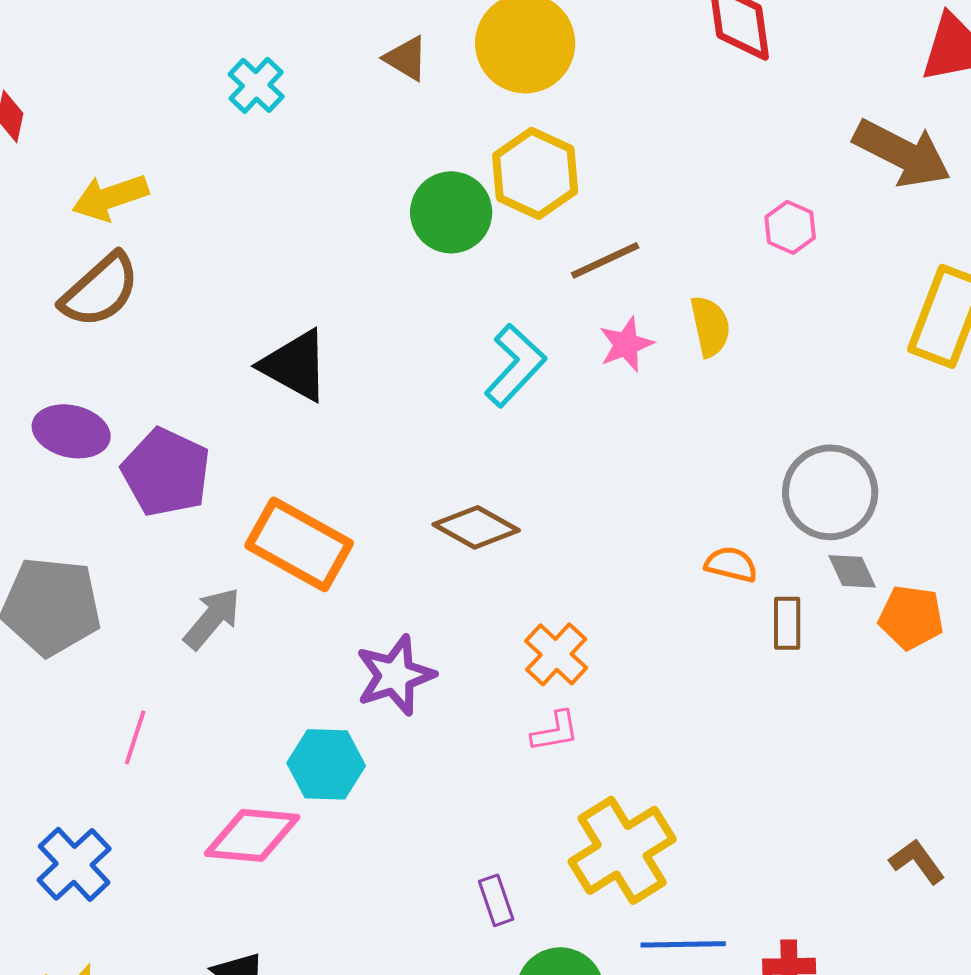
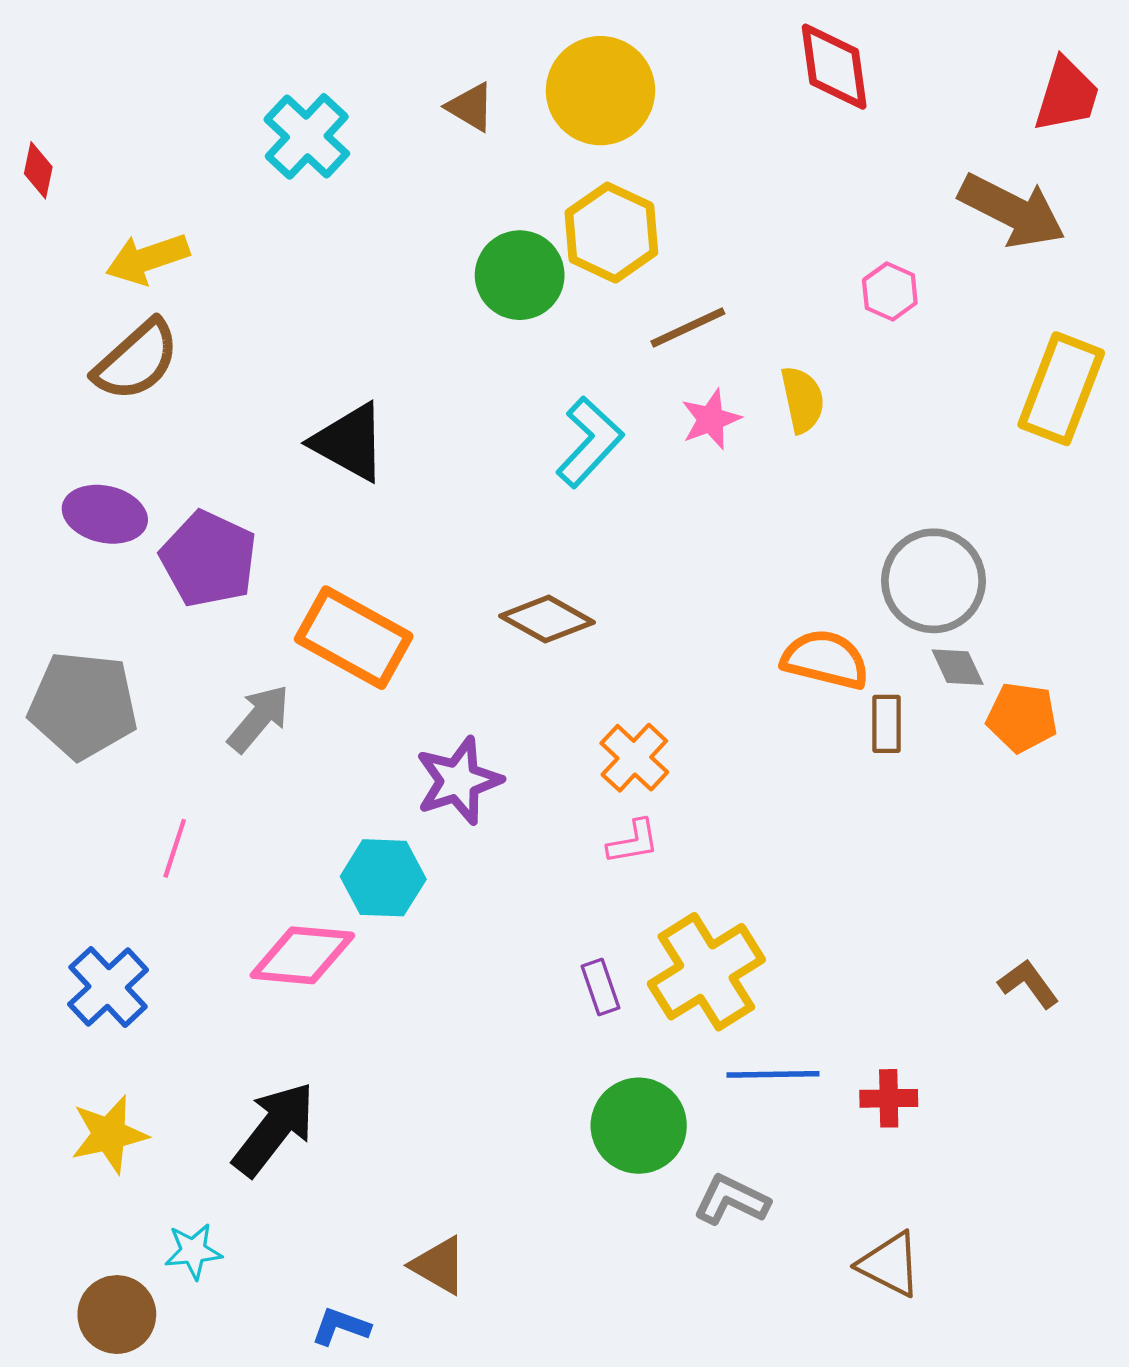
cyan cross: (256, 85) -> (307, 136), size x1.4
orange semicircle: (731, 564) -> (825, 659), size x1.5
purple rectangle: (496, 900) -> (600, 987), moved

